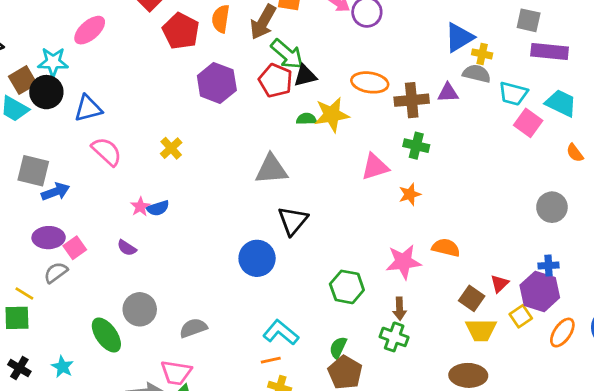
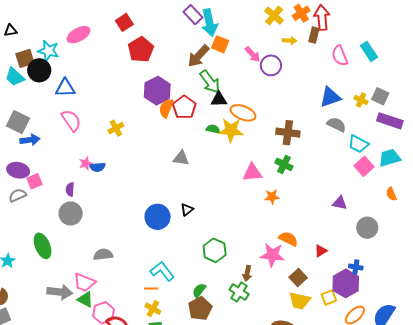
orange semicircle: (221, 19) -> (166, 108), moved
yellow cross: (482, 54) -> (361, 100), moved
red pentagon: (276, 81) -> (184, 107), moved
orange ellipse: (370, 82) -> (243, 113), moved
purple triangle: (448, 93) -> (340, 203), moved
cyan trapezoid: (561, 103) -> (390, 158), turned -55
gray triangle: (271, 169) -> (181, 158), size x0.7
black triangle: (293, 221) -> (187, 210), moved, size x0.6
purple semicircle: (127, 248) -> (70, 189), turned 48
pink star: (403, 262) -> (272, 255), moved
red triangle: (499, 284) -> (321, 251), moved
gray circle: (140, 309) -> (71, 213), moved

